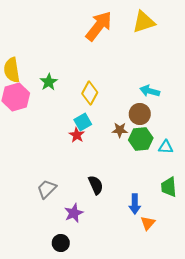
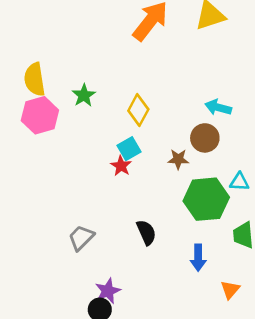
green hexagon: (141, 139) -> (206, 199), moved, size x1.4
purple star: (74, 213) -> (108, 291), moved
orange triangle: (148, 223) -> (230, 290), moved

